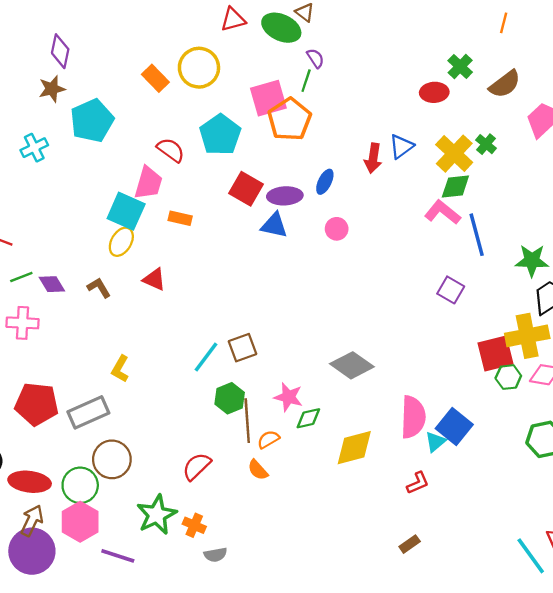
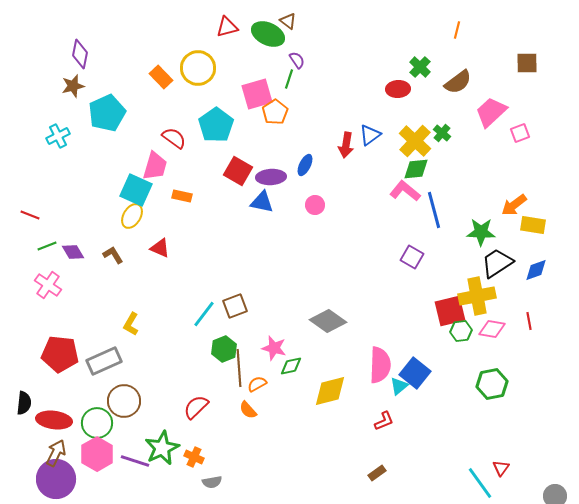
orange pentagon: (290, 119) -> (275, 112), size x0.7
pink cross: (23, 323) -> (48, 285), turned 32
purple line: (118, 556) -> (135, 461), moved

